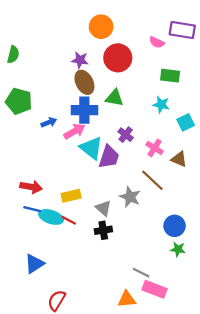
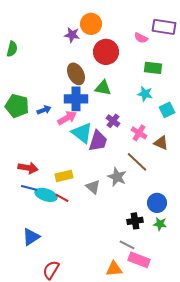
purple star: (80, 60) -> (72, 35), moved
green pentagon: (19, 101) -> (17, 106), moved
black cross: (103, 230) -> (135, 221), moved

